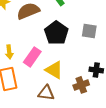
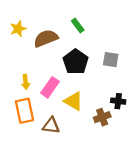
brown triangle: (46, 93) -> (51, 126), moved

